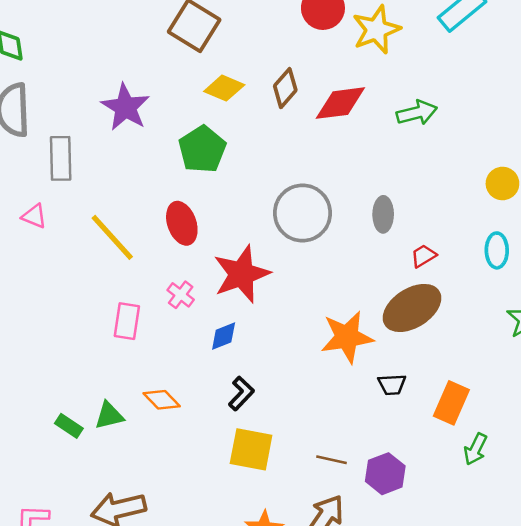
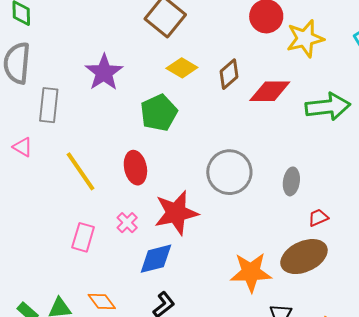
green arrow: (417, 113) -> (328, 107), size x1.4
blue diamond: (224, 336) -> (156, 259), size x1.5

